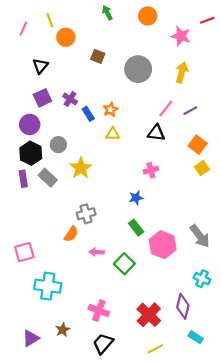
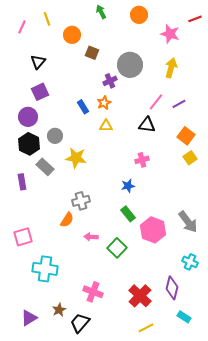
orange circle: (66, 37) -> (72, 35), moved
purple cross: (70, 99) -> (110, 81), moved, turned 32
yellow star: (81, 168) -> (76, 158), turned -30
purple rectangle: (23, 179) -> (22, 182), moved
black trapezoid: (103, 344) -> (80, 323), moved

